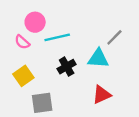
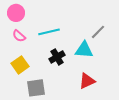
pink circle: (35, 22) -> (16, 13), moved

